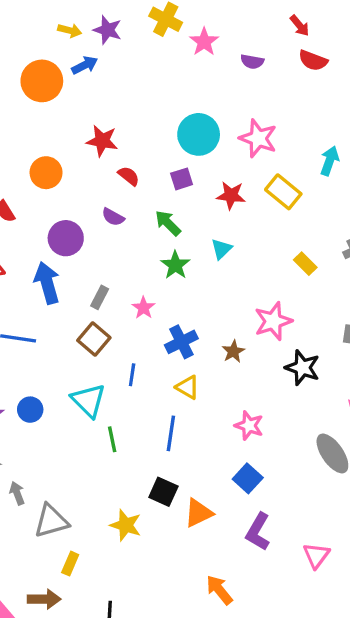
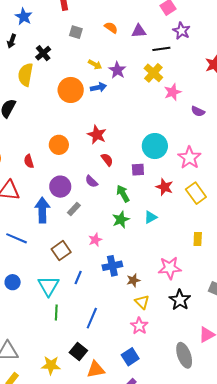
yellow rectangle: (305, 264) -> (198, 239), turned 32
gray rectangle: (100, 297) -> (74, 209), moved
brown star: (233, 351) -> (133, 280), moved
yellow triangle: (188, 387) -> (142, 302), moved
yellow star: (126, 525) -> (51, 365), turned -30

